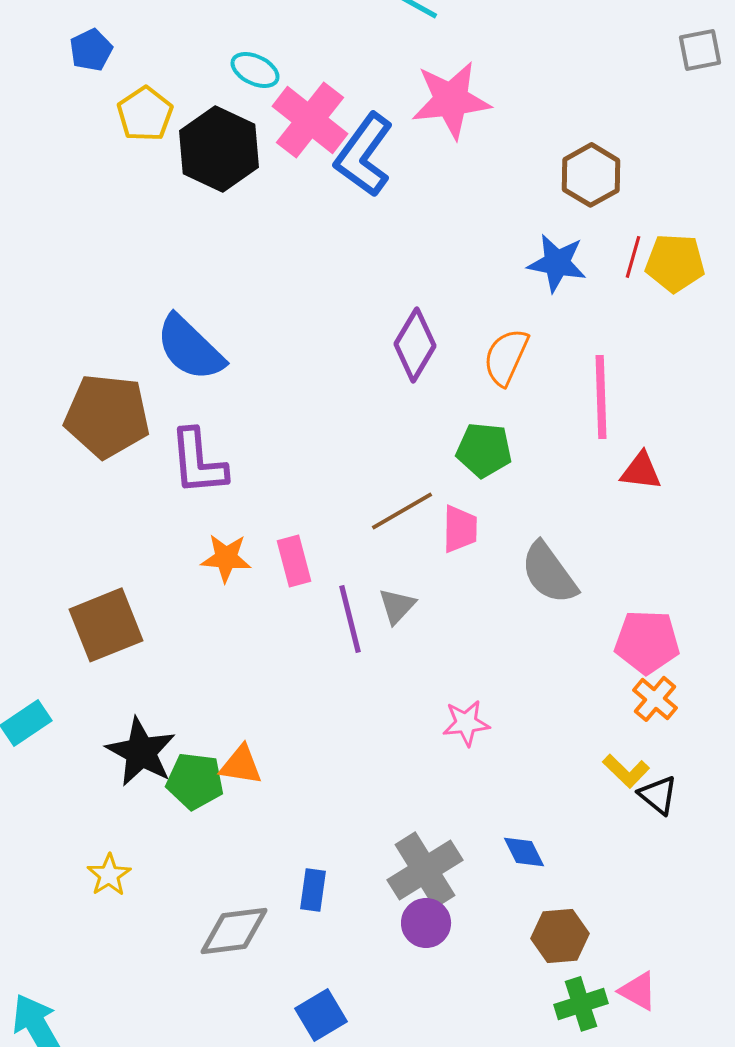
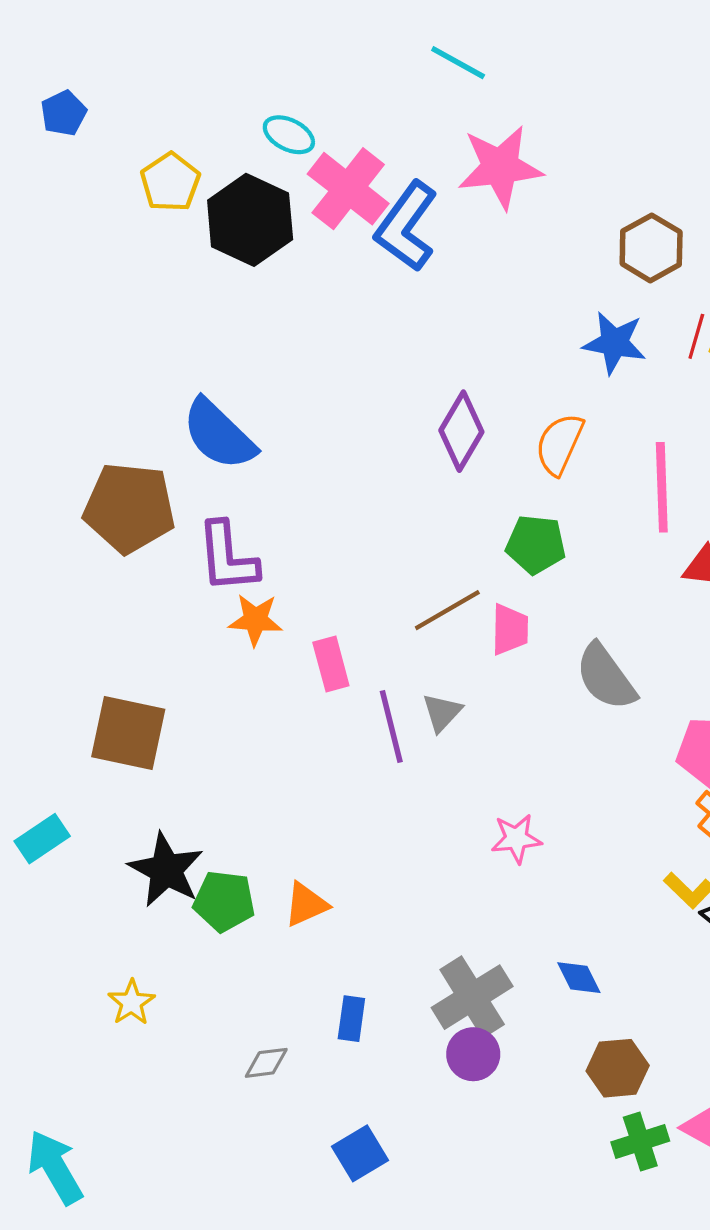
blue pentagon: (91, 50) -> (64, 113), moved
orange star: (226, 558) -> (255, 620), moved
brown square: (106, 625) -> (128, 733), turned 34
orange triangle: (241, 765) -> (306, 904), moved, turned -33
gray diamond: (234, 931) -> (266, 1063), size x0.6

